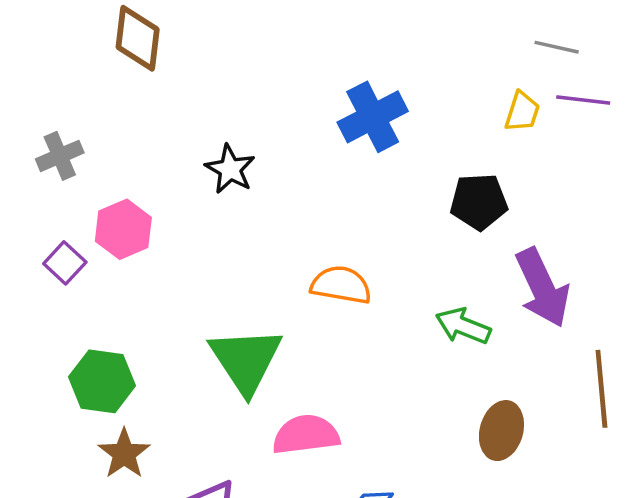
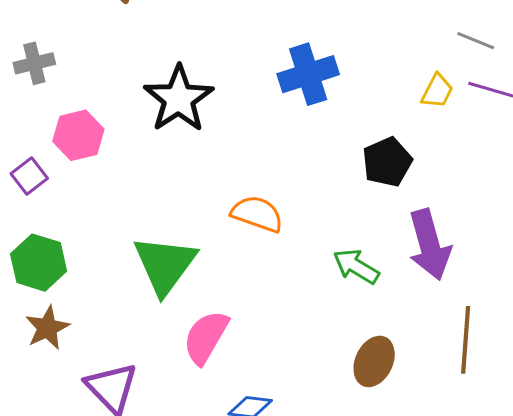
black star: (230, 169) -> (179, 99), size x1.6
black pentagon: (479, 202) -> (387, 162), turned -30
purple square: (65, 263) -> (29, 176), moved
pink semicircle: (306, 435) -> (206, 337), turned -62

